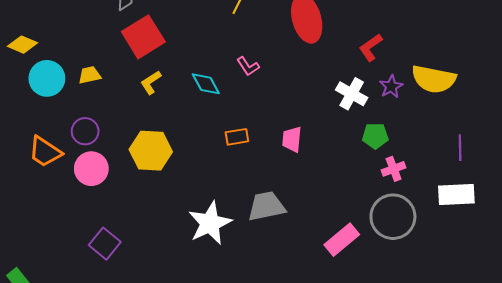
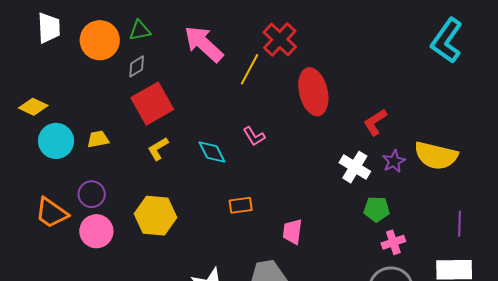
pink trapezoid: (292, 139) -> (292, 232), moved

